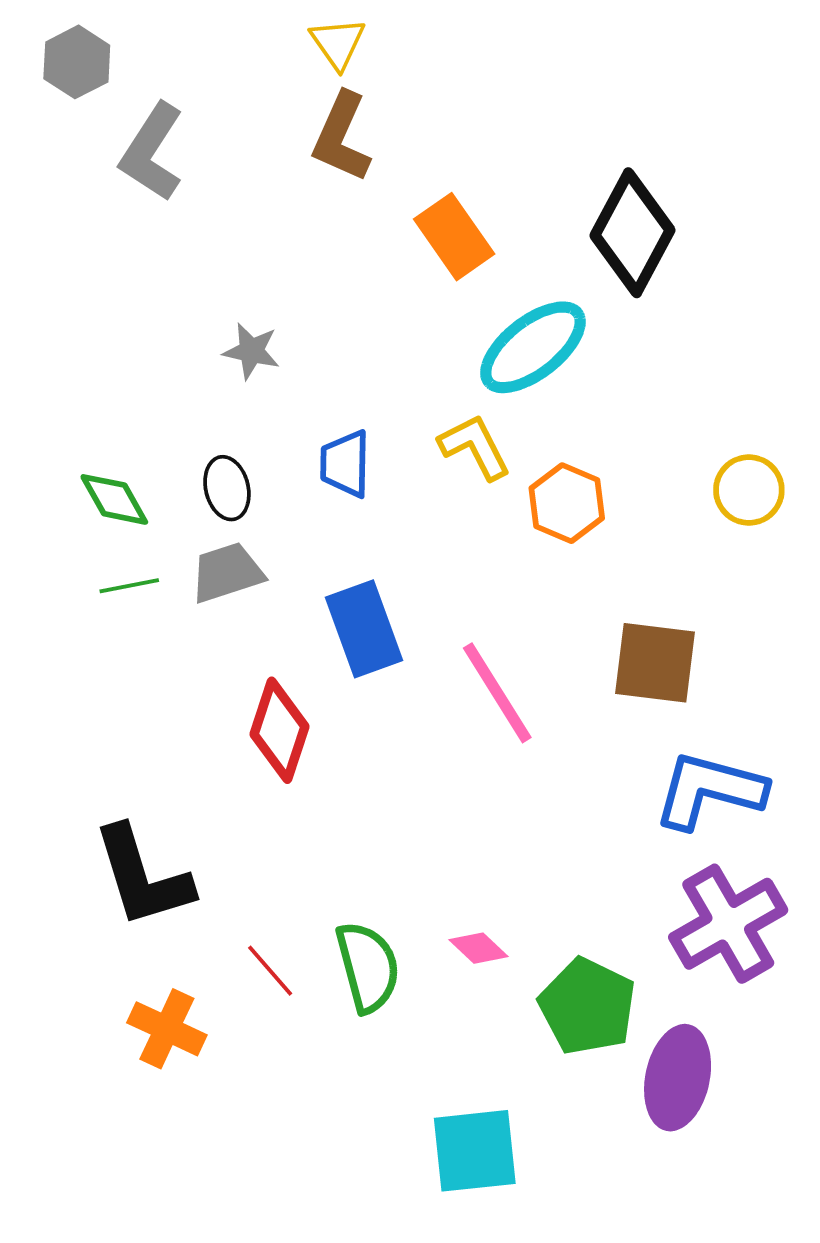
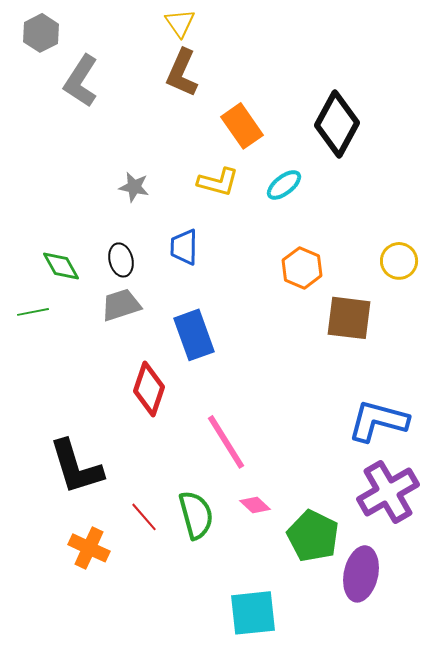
cyan ellipse: (533, 347) -> (284, 185), size x0.6
yellow L-shape: (475, 447) -> (218, 182), moved, turned 132
green line: (129, 586) -> (33, 312), moved
brown square: (655, 663) -> (349, 318), moved
pink line: (497, 693) -> (226, 442), moved

